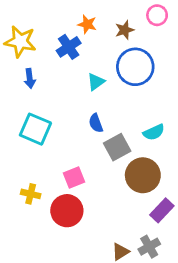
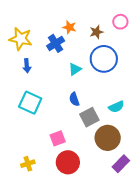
yellow cross: (31, 194) -> (28, 164), moved, turned -32
red circle: (67, 211) -> (68, 162), moved

